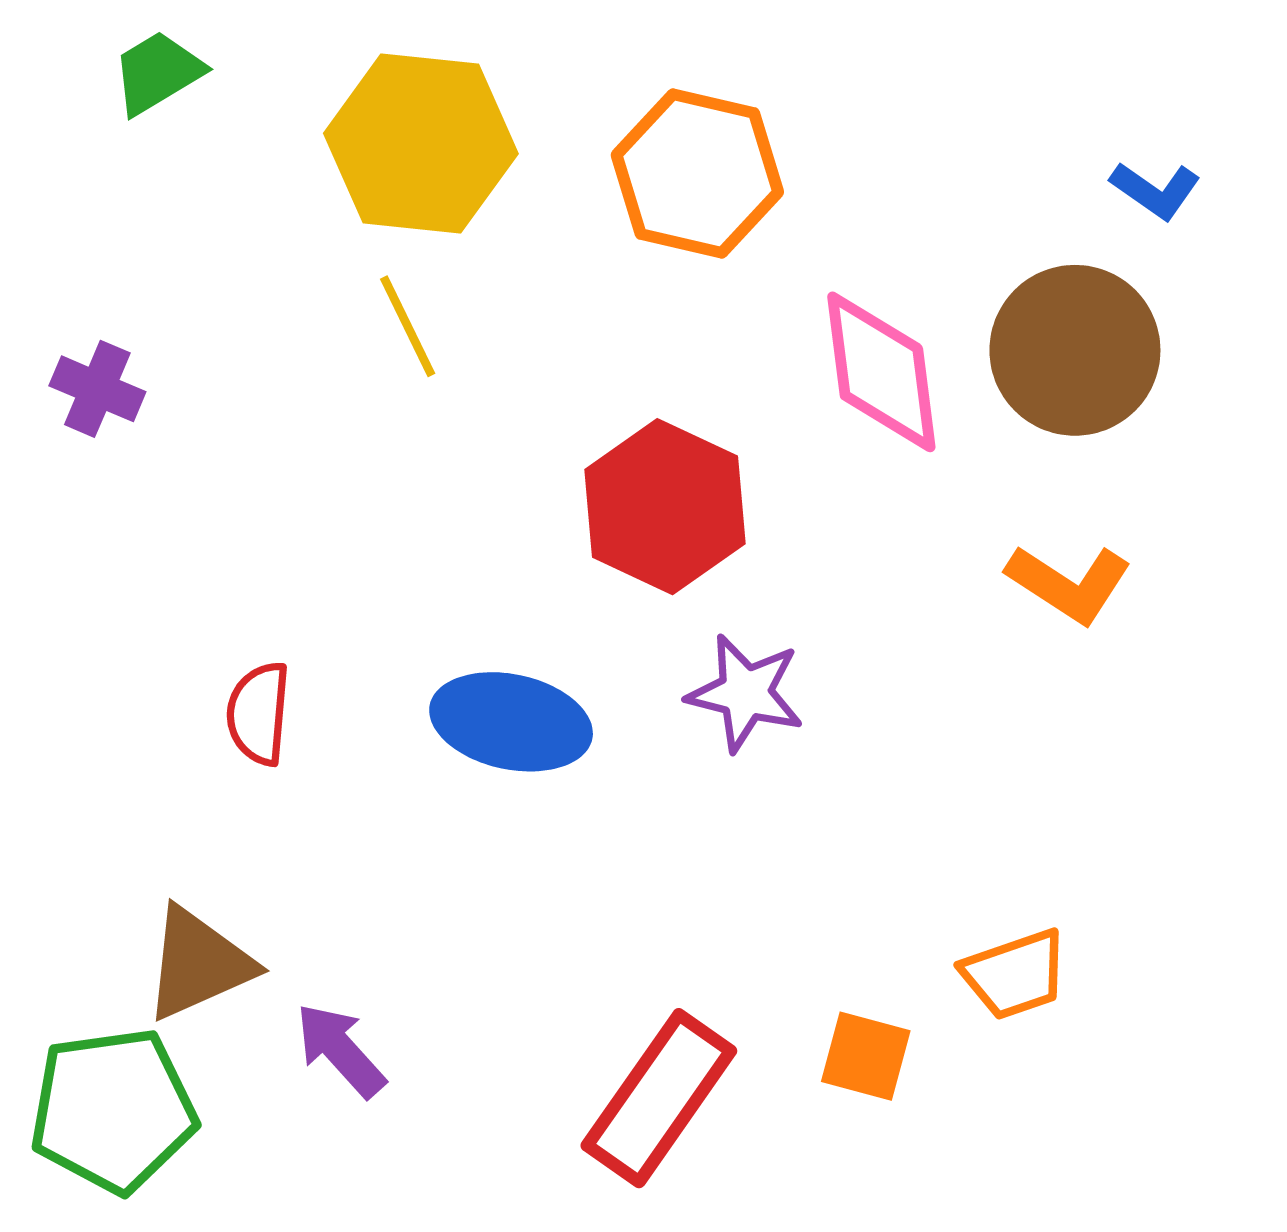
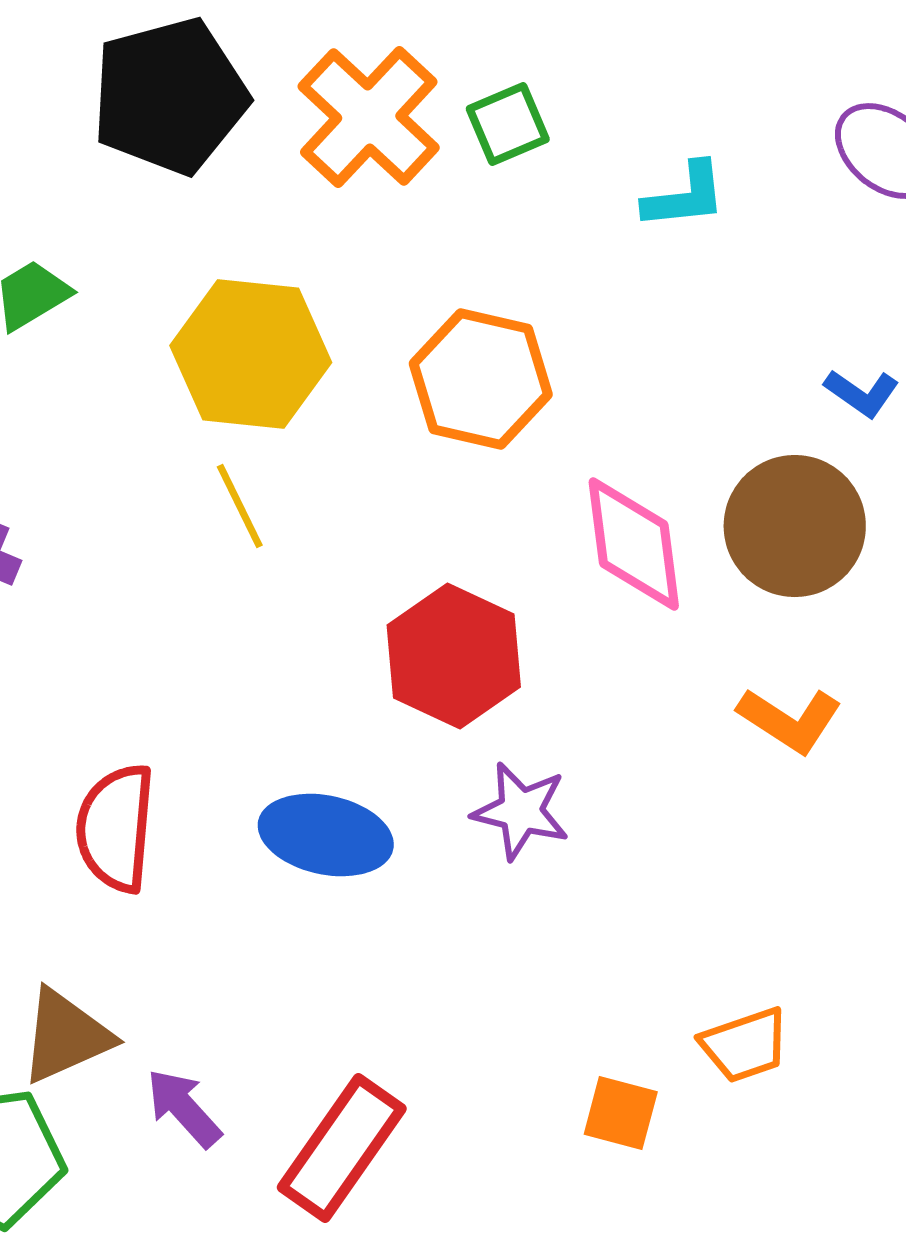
red semicircle: (259, 713) -> (116, 828), size x1.5
red rectangle: (659, 1098) -> (342, 1148), moved

